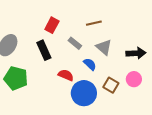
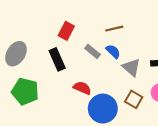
gray triangle: (104, 47) -> (131, 67), moved
blue semicircle: (90, 64) -> (113, 51), moved

